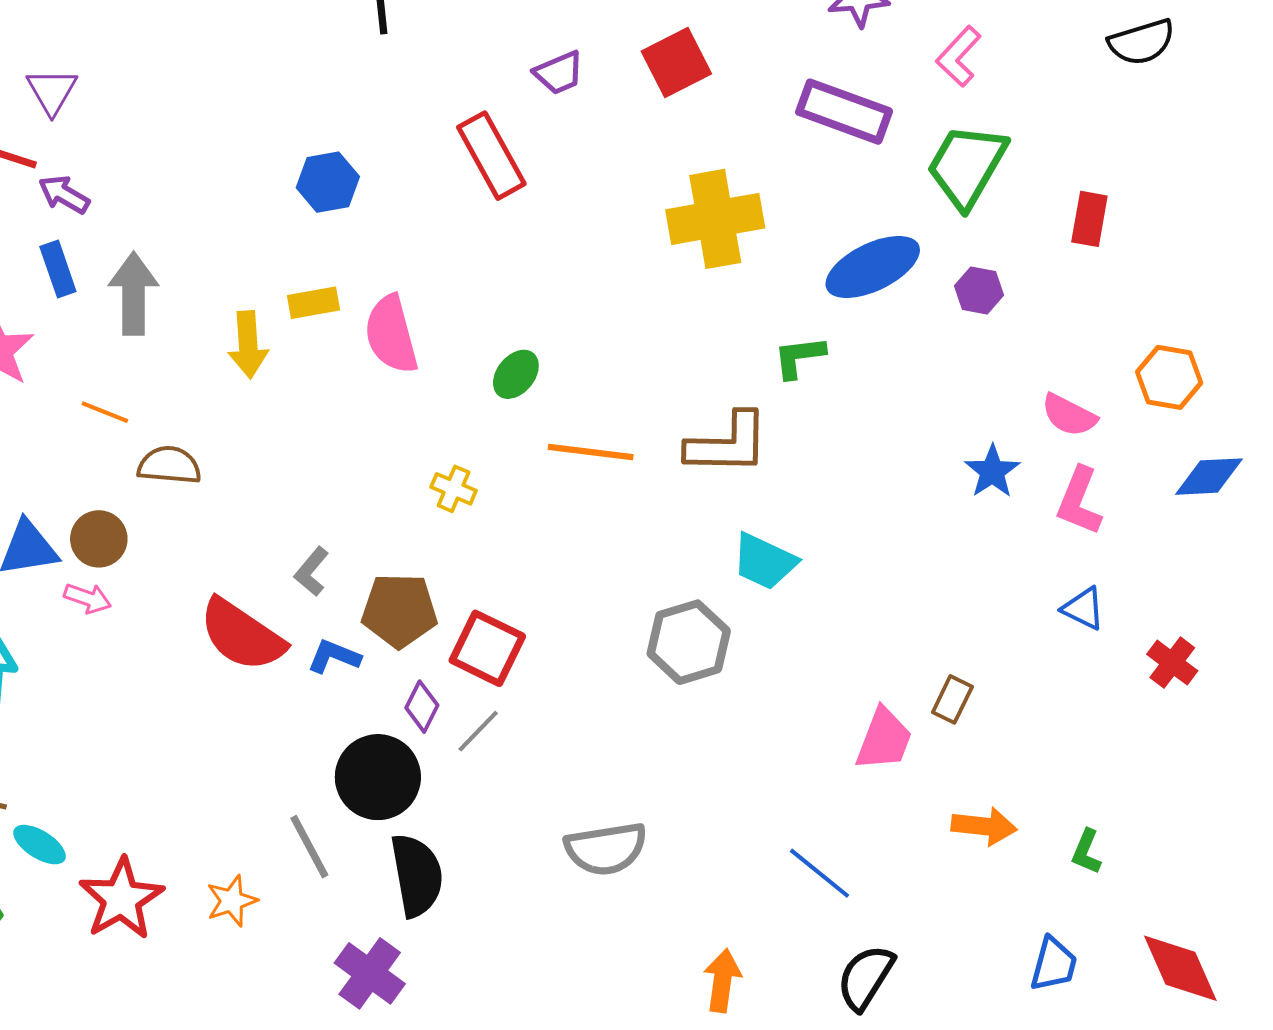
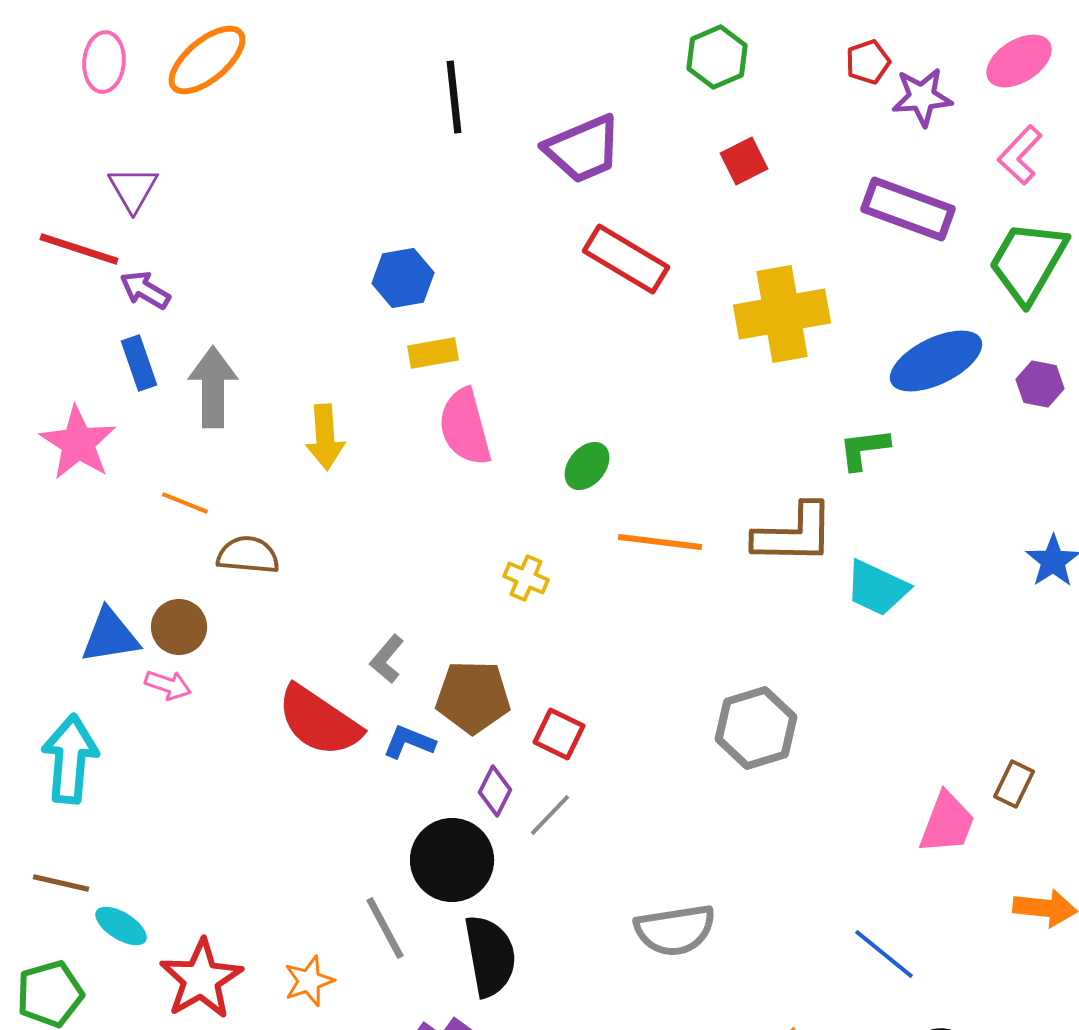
red square: (676, 63) -> (744, 161), size x0.7
purple trapezoid: (559, 73) -> (583, 149), moved, size x1.6
red rectangle: (491, 156) -> (626, 259), moved, turned -30
yellow rectangle: (313, 303) -> (433, 353), moved
cyan trapezoid: (764, 561) -> (877, 588), moved
red square: (487, 648) -> (559, 734), size x0.7

